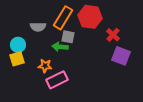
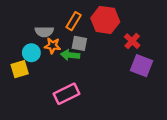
orange rectangle: (63, 18) -> (74, 21), size x0.7
cyan circle: (18, 45) -> (31, 53), moved
orange star: (45, 66) -> (52, 46), moved

